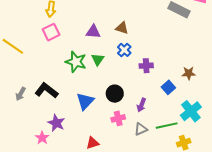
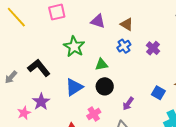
green triangle: (98, 59) -> (101, 65), moved, turned 32
purple cross: (146, 66) -> (153, 48), moved, turned 32
blue square: (168, 87) -> (158, 93), turned -32
gray arrow: (21, 94) -> (11, 77), moved
pink cross: (118, 118) -> (94, 114), moved, turned -32

